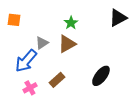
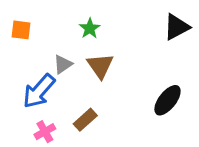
green star: (71, 23) -> (90, 28), moved
brown triangle: (67, 44) -> (100, 66), turned -36
black ellipse: (101, 76) -> (168, 100), moved

